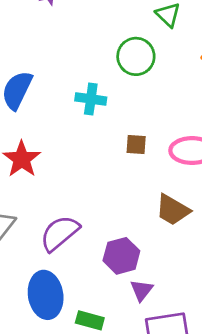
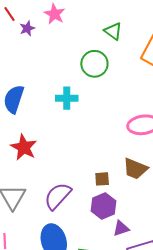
brown square: (136, 145) -> (102, 179), moved
purple triangle: (142, 290) -> (121, 228), turned 42

